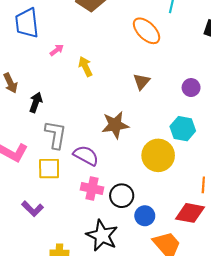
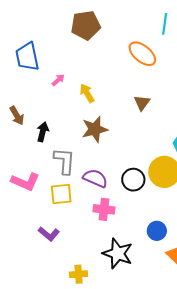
brown star: (115, 125) -> (95, 129), moved
black circle: (122, 196) -> (133, 180), moved

